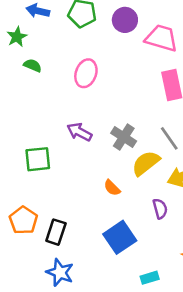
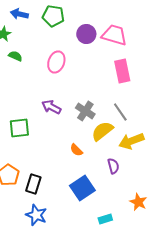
purple circle: (125, 20) -> (86, 34), moved

